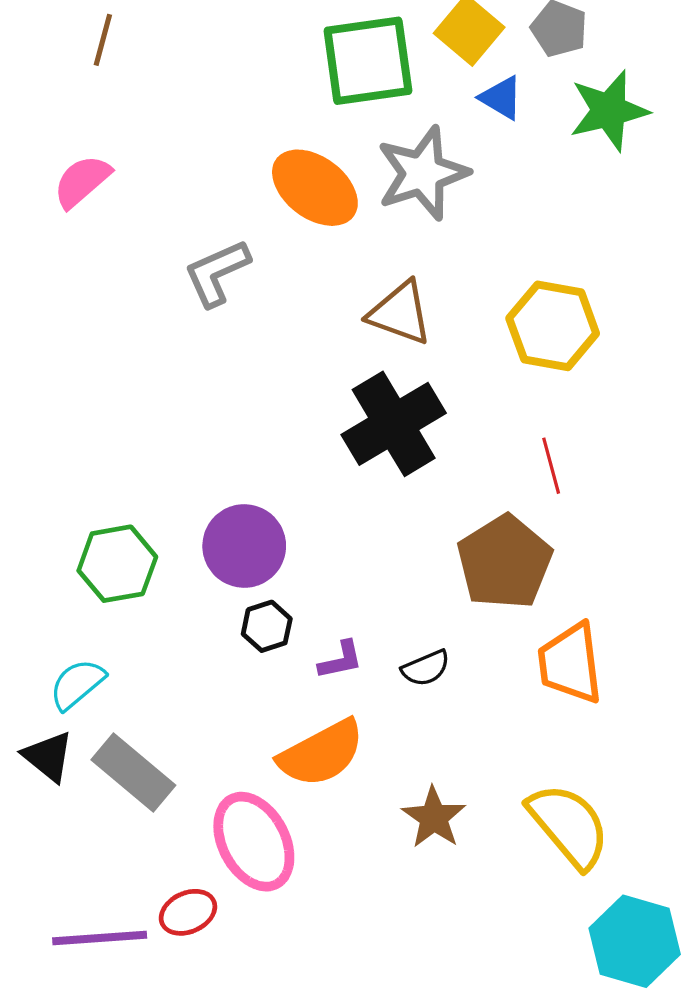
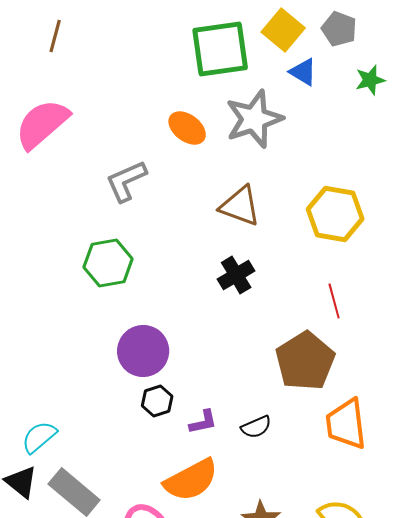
green star: (609, 111) -> (370, 80), size x0.6
pink semicircle: (82, 181) -> (42, 124), size x1.5
orange ellipse: (315, 188) -> (187, 128), size x0.7
black cross: (394, 424) -> (236, 275), size x0.6
green hexagon: (117, 564) -> (108, 263), moved

